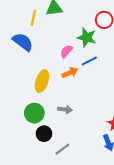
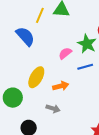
orange arrow: (70, 73) -> (61, 86), moved
green circle: (34, 113) -> (13, 98), moved

